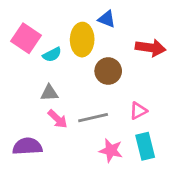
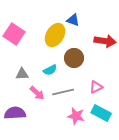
yellow ellipse: (82, 40) -> (55, 35), turned 30
cyan semicircle: (52, 55) -> (50, 70), moved
gray triangle: (49, 93) -> (22, 74), moved
cyan rectangle: (145, 146) -> (101, 113), turned -48

